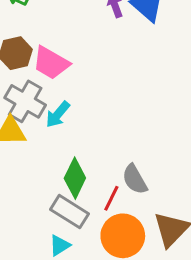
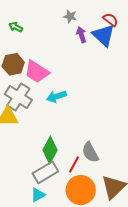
cyan arrow: (58, 114) -> (56, 96), moved, turned 30
gray rectangle: (69, 212) -> (45, 172), turned -65

